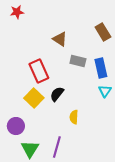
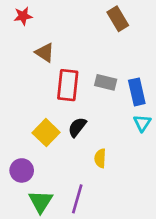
brown rectangle: (103, 32) -> (118, 19), moved
brown triangle: (60, 39) -> (45, 53), moved
red rectangle: (39, 71) -> (68, 85), moved, turned 30

